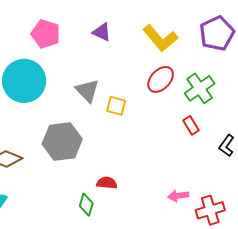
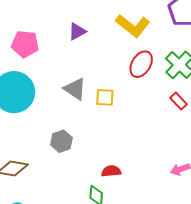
purple triangle: (102, 32) -> (77, 32), turned -42
gray hexagon: (62, 142) -> (61, 141), size x0.6

